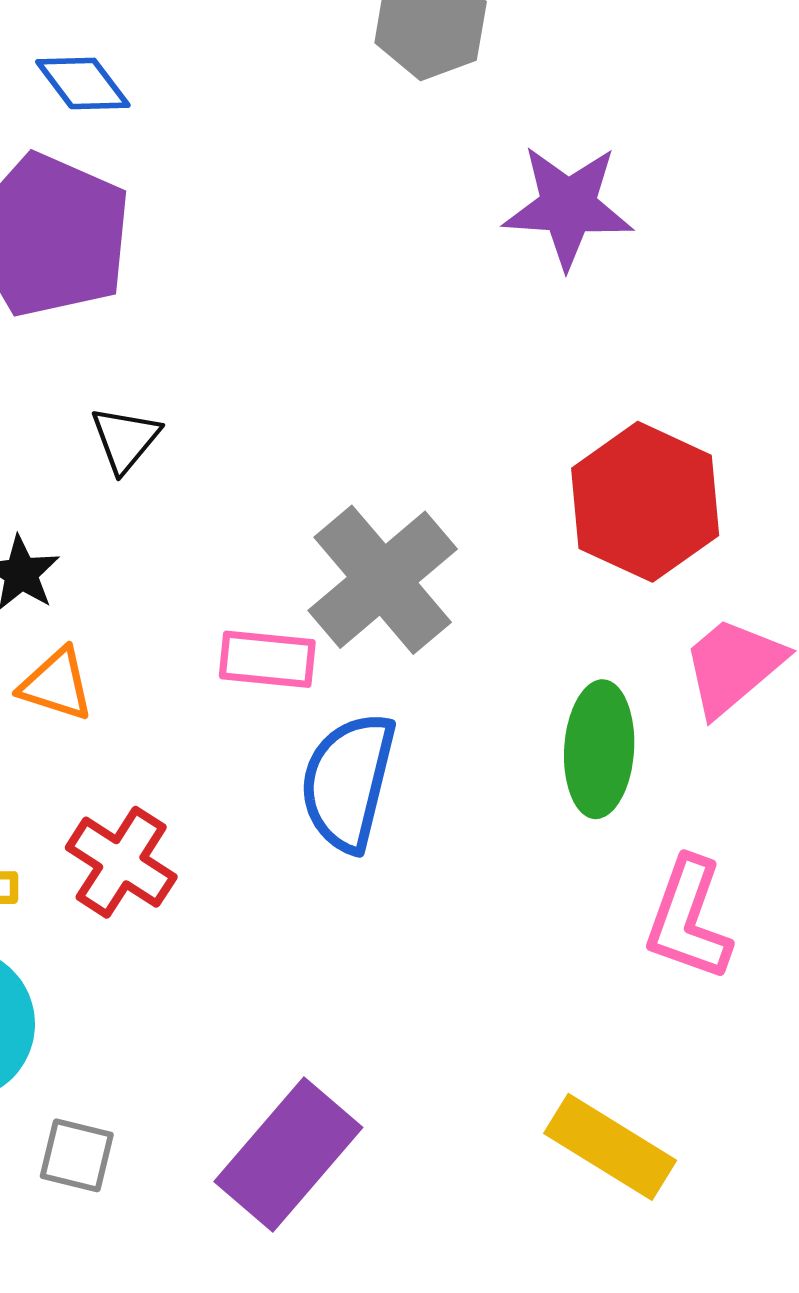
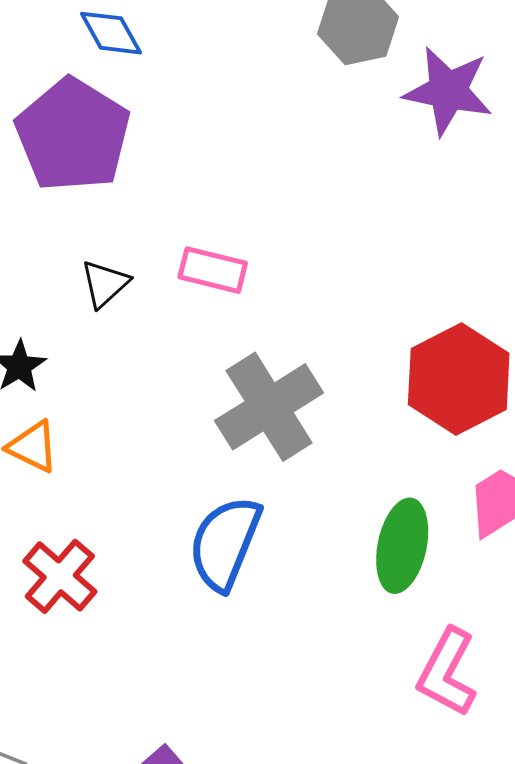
purple star: (568, 207) -> (448, 91), moved
pink rectangle: (267, 659) -> (213, 270), moved

